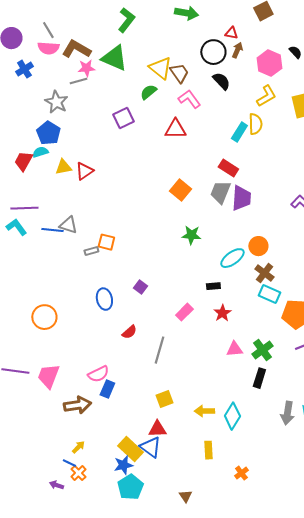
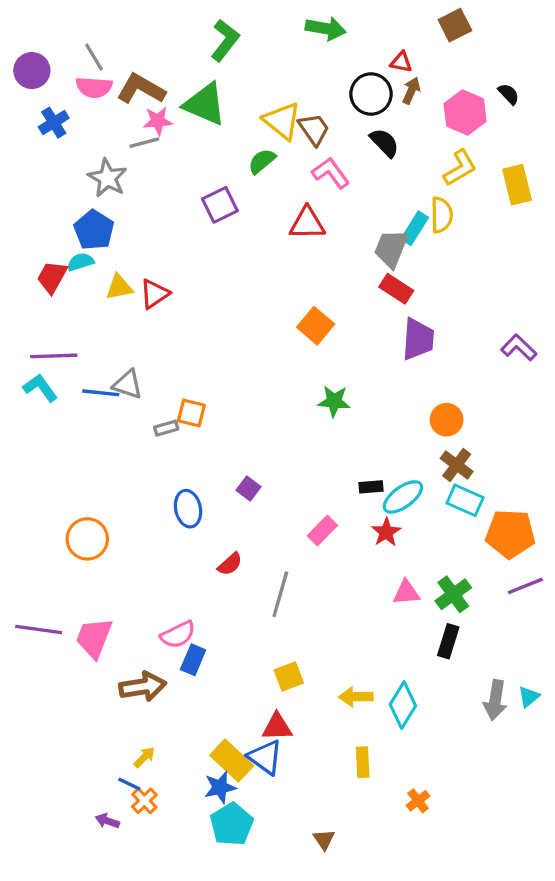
gray trapezoid: (220, 192) -> (391, 248), moved
cyan ellipse: (232, 258) -> (403, 497), moved

